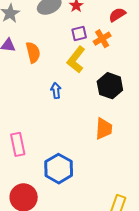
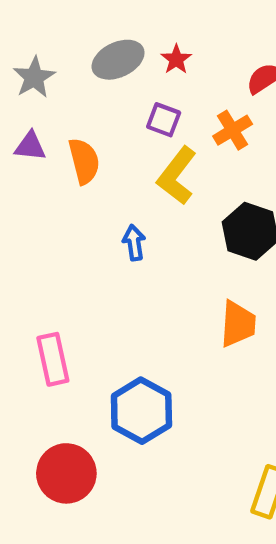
purple square: (79, 34) -> (164, 120), moved, turned 35

